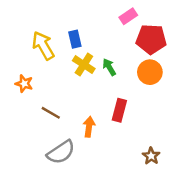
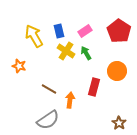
pink rectangle: (128, 16) -> (85, 31), moved
red pentagon: (151, 39) -> (119, 31), turned 30
orange circle: (150, 72) -> (117, 71), moved
brown line: (51, 113) -> (49, 89), moved

